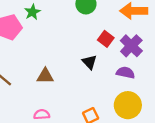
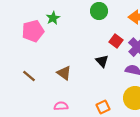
brown triangle: (45, 76) -> (64, 73), turned 35

